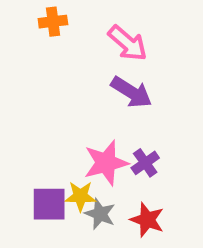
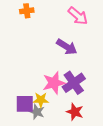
pink arrow: (128, 43) -> (78, 16), moved
purple cross: (145, 163) -> (74, 83), size x1.6
gray star: (100, 214) -> (37, 112), moved

